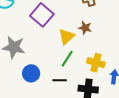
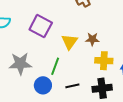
brown star: (85, 28) -> (92, 39), moved
green line: (67, 59) -> (55, 66), moved

